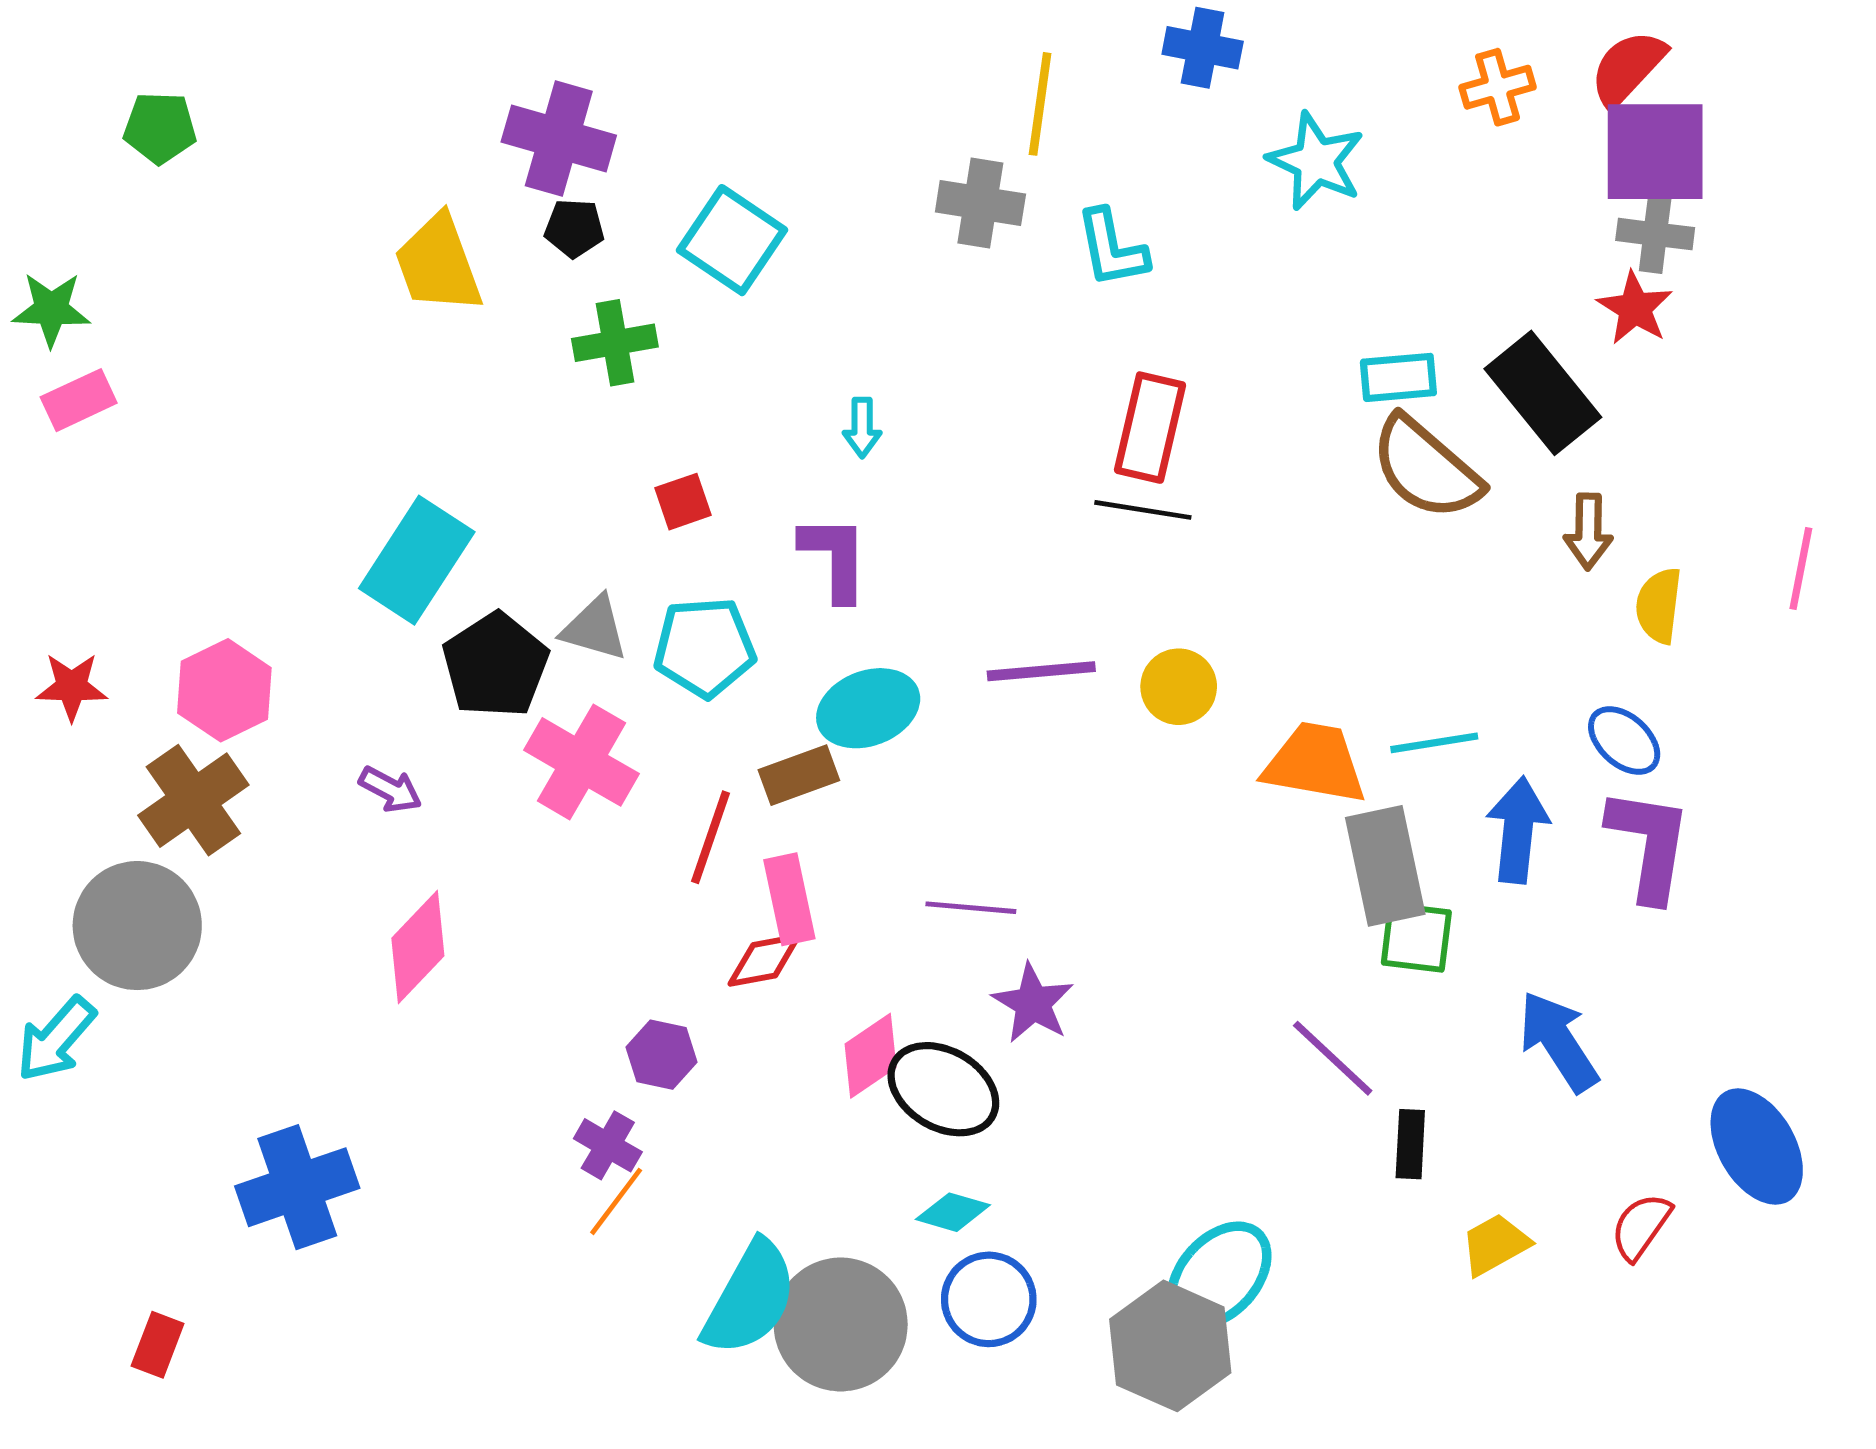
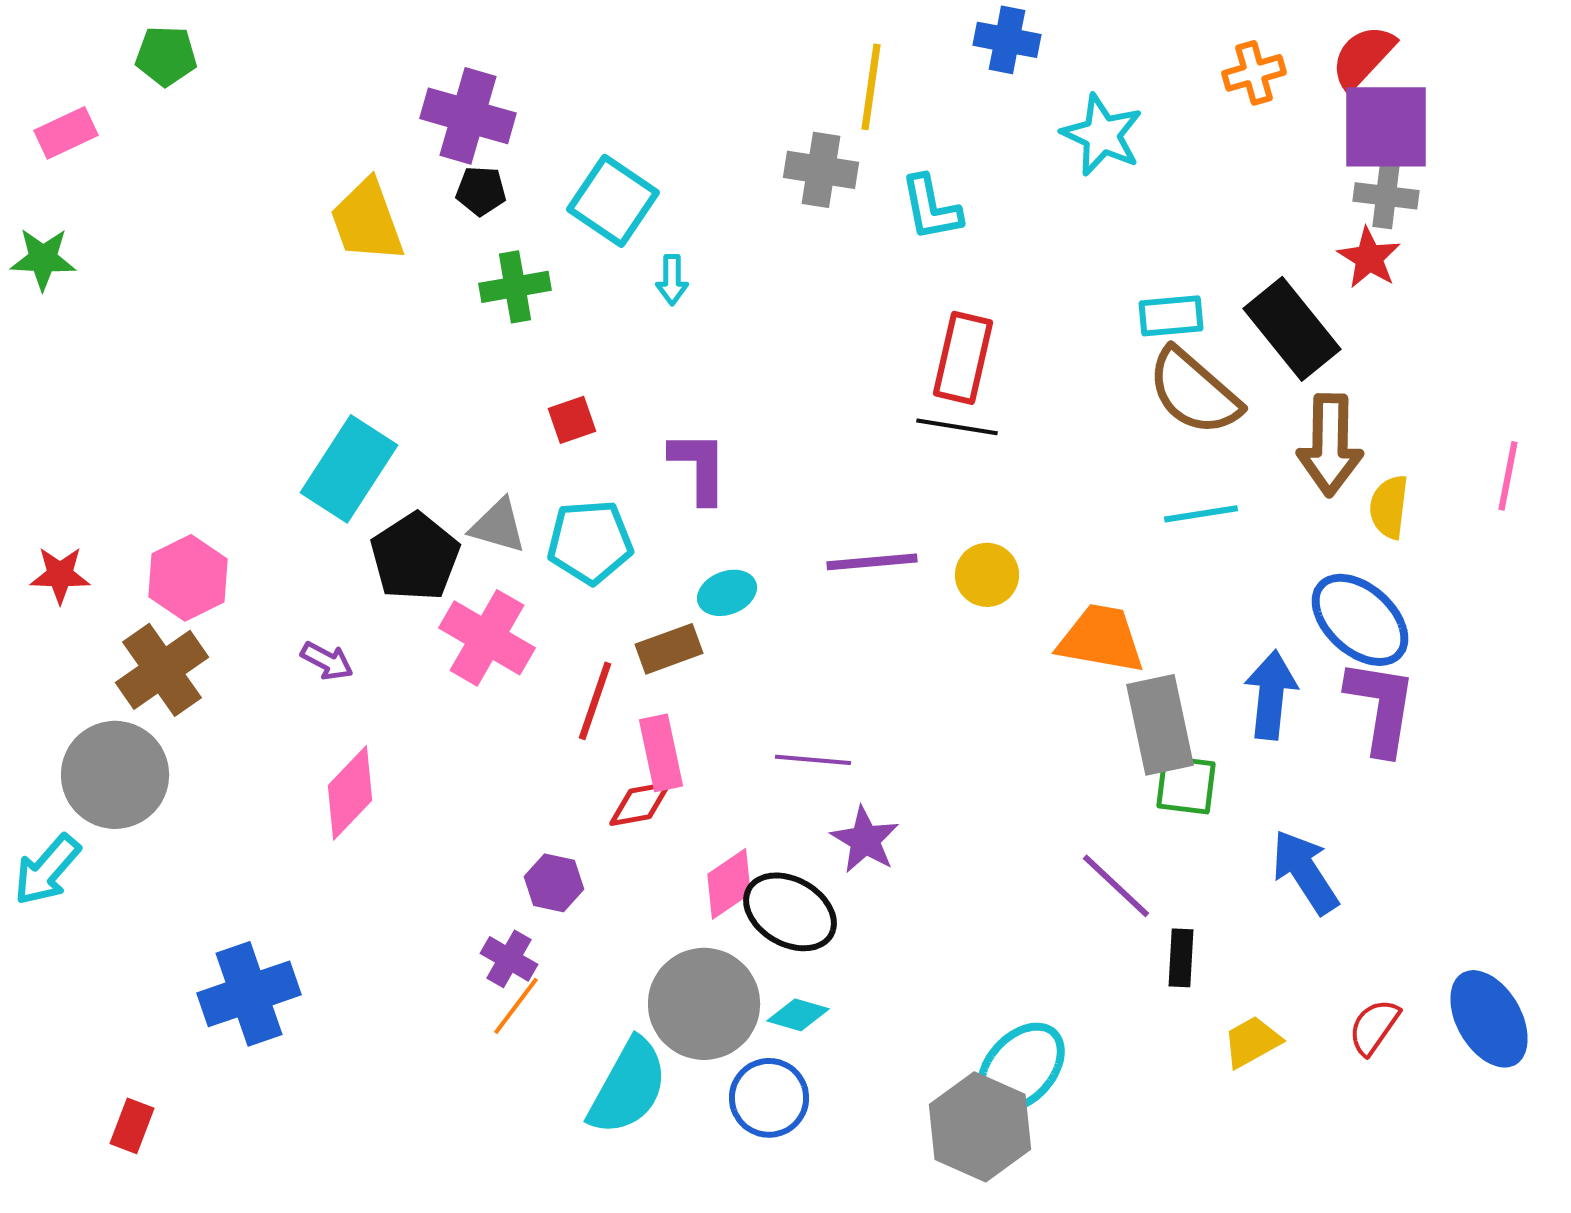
green pentagon: (160, 128) -> (166, 56), moved
pink rectangle: (79, 400) -> (66, 133), moved
cyan arrow: (862, 428) -> (672, 280), moved
brown arrow: (1588, 531) -> (1330, 445), size x1.6
cyan ellipse: (868, 708) -> (727, 593), size x0.7
blue ellipse: (1624, 740) -> (1360, 620), size x1.6
cyan line: (1434, 743) -> (1201, 514), moved
blue ellipse: (1757, 1147) -> (1489, 1019), moved
blue circle: (989, 1299) -> (769, 1098), moved
gray circle: (841, 1324) -> (704, 1004), moved

